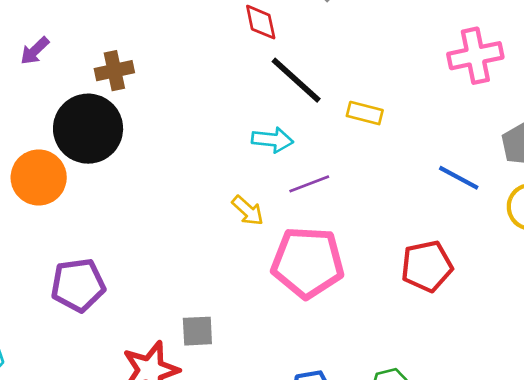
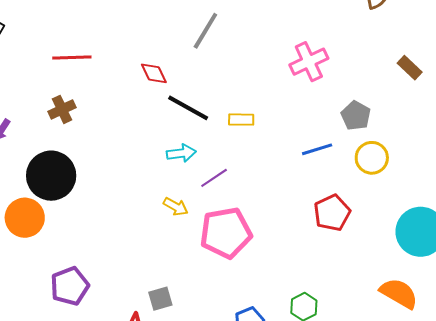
brown cross: (114, 71) -> (62, 109), moved
blue line: (459, 178) -> (317, 149), turned -32
red pentagon: (427, 266) -> (332, 213), moved

